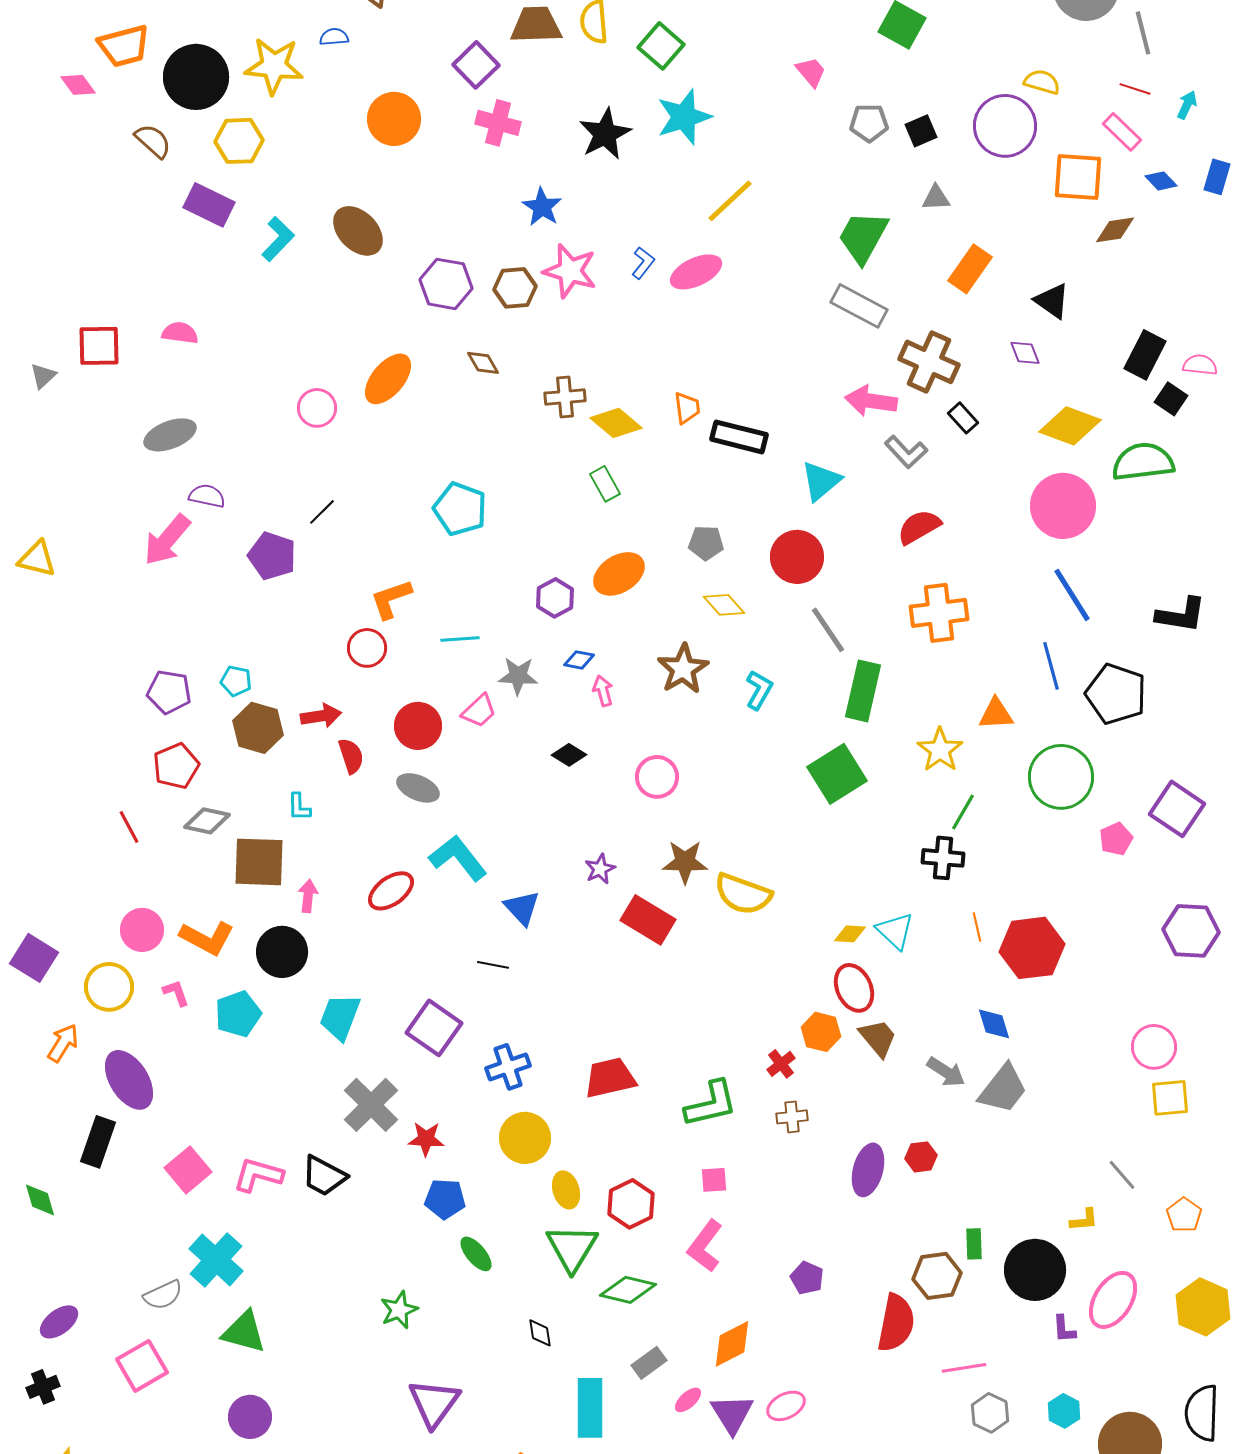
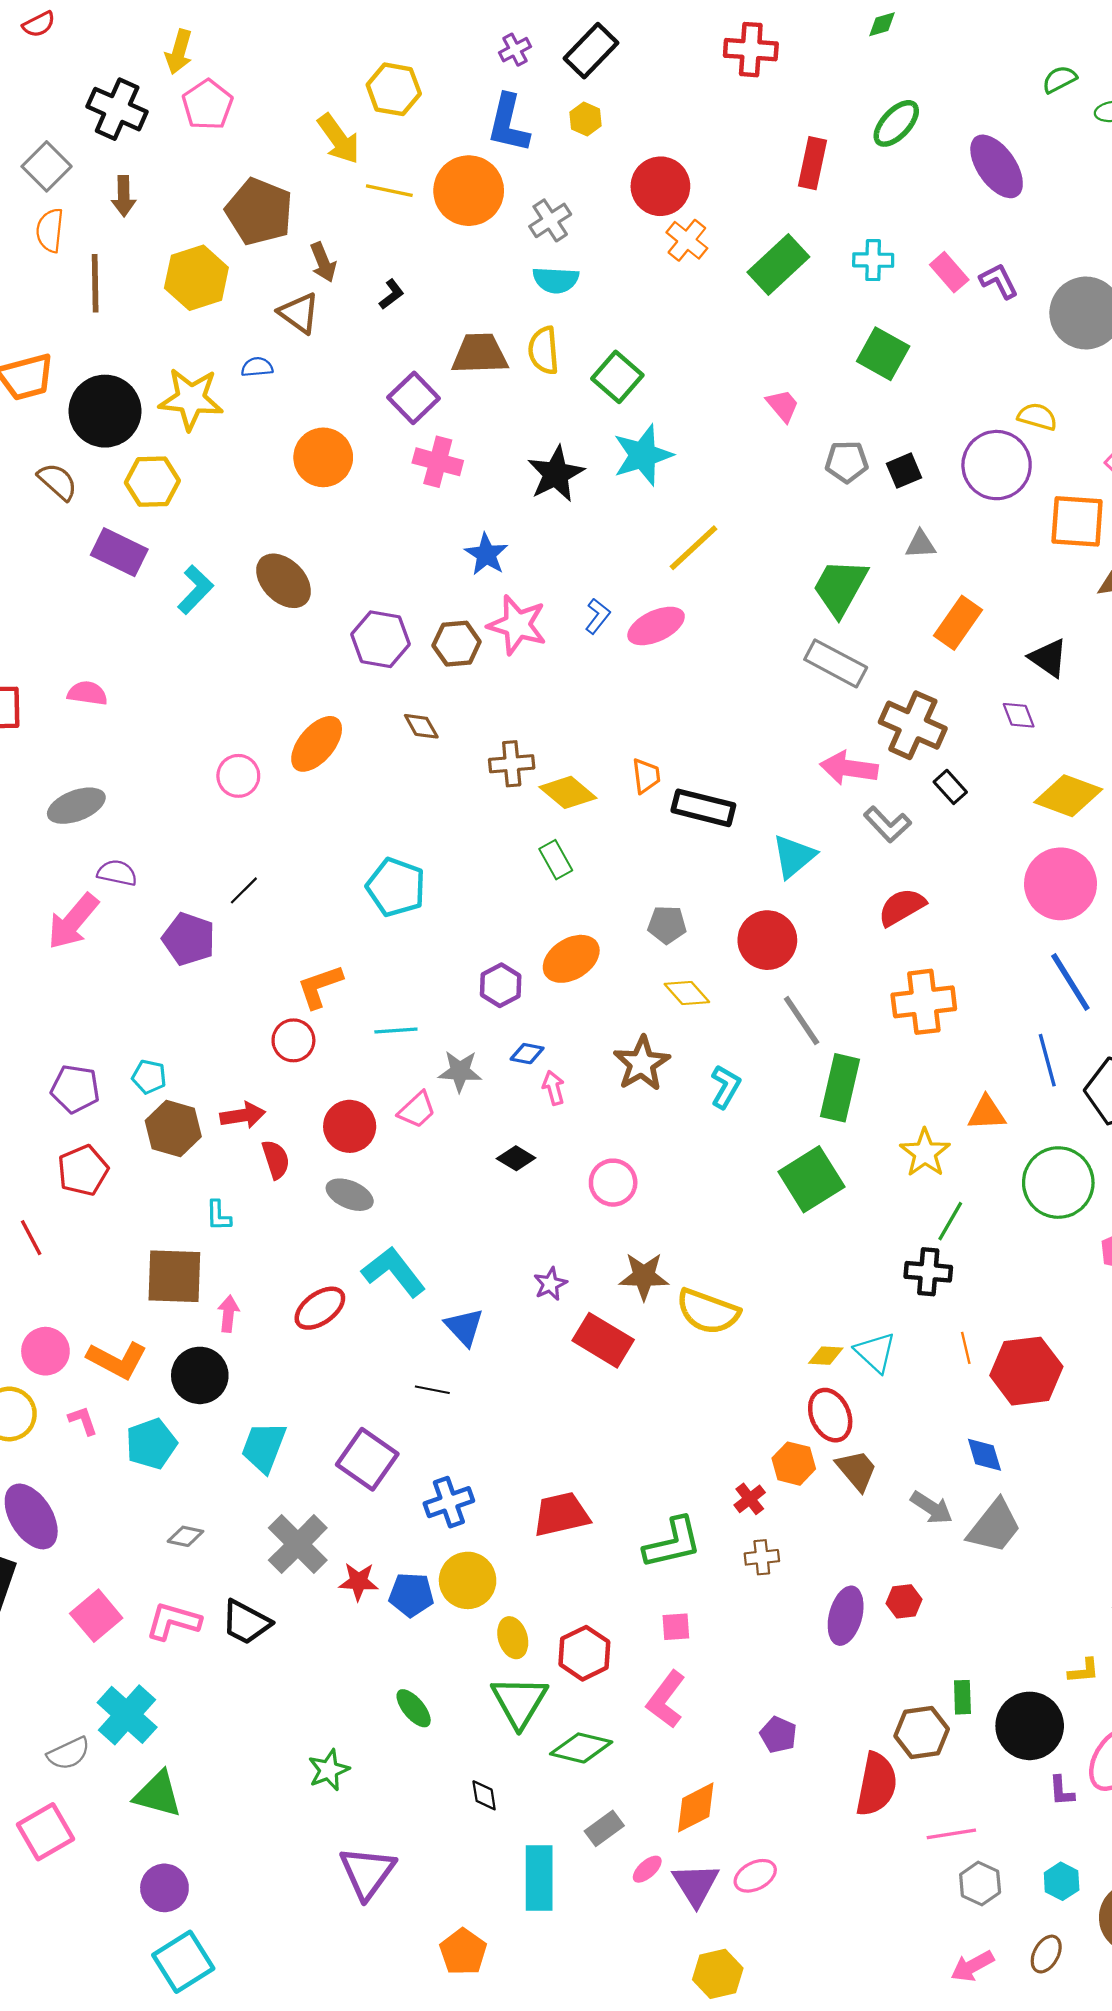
gray diamond: (207, 821) -> (185, 1536), moved, size x0.7
blue pentagon: (445, 1199) -> (411, 1595), moved

